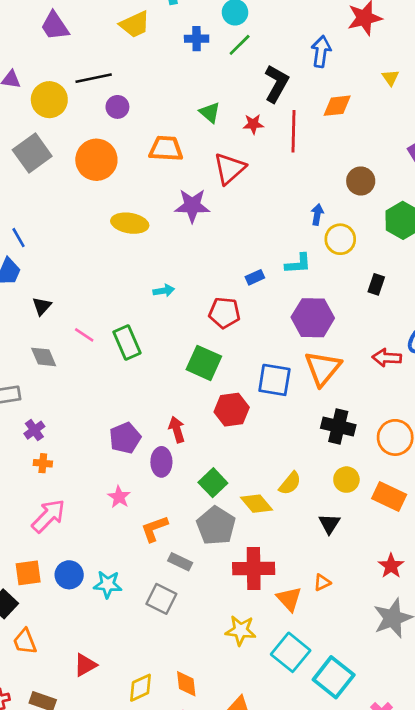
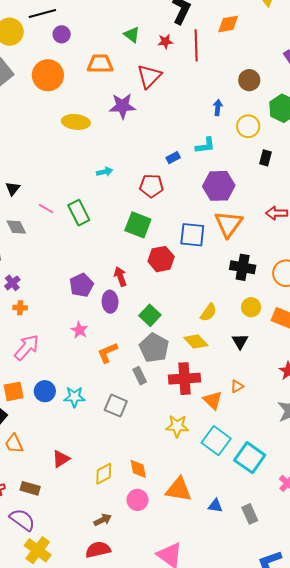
yellow circle: (340, 239) -> (248, 126), moved
yellow diamond: (256, 504) -> (196, 341), moved
gray rectangle: (180, 562) -> (140, 376), moved, turned 42

